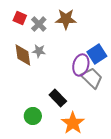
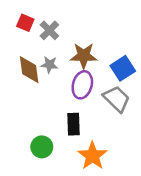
brown star: (66, 19) -> (84, 56), moved
purple ellipse: (81, 65) -> (82, 85), moved
black rectangle: (58, 98) -> (73, 124), turned 42

